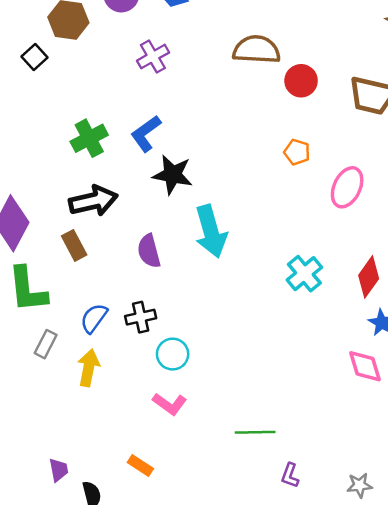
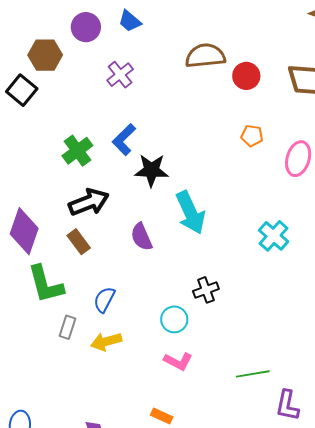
black square: (34, 57) -> (22, 90), size x1.4
black cross: (141, 317) -> (206, 290), moved
yellow arrow: (89, 368) -> (106, 342), turned -108
purple L-shape: (290, 475) -> (287, 405), size x1.5

